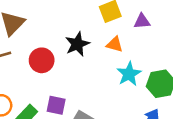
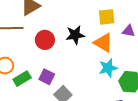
orange triangle: (115, 44) -> (103, 43), size x1.5

